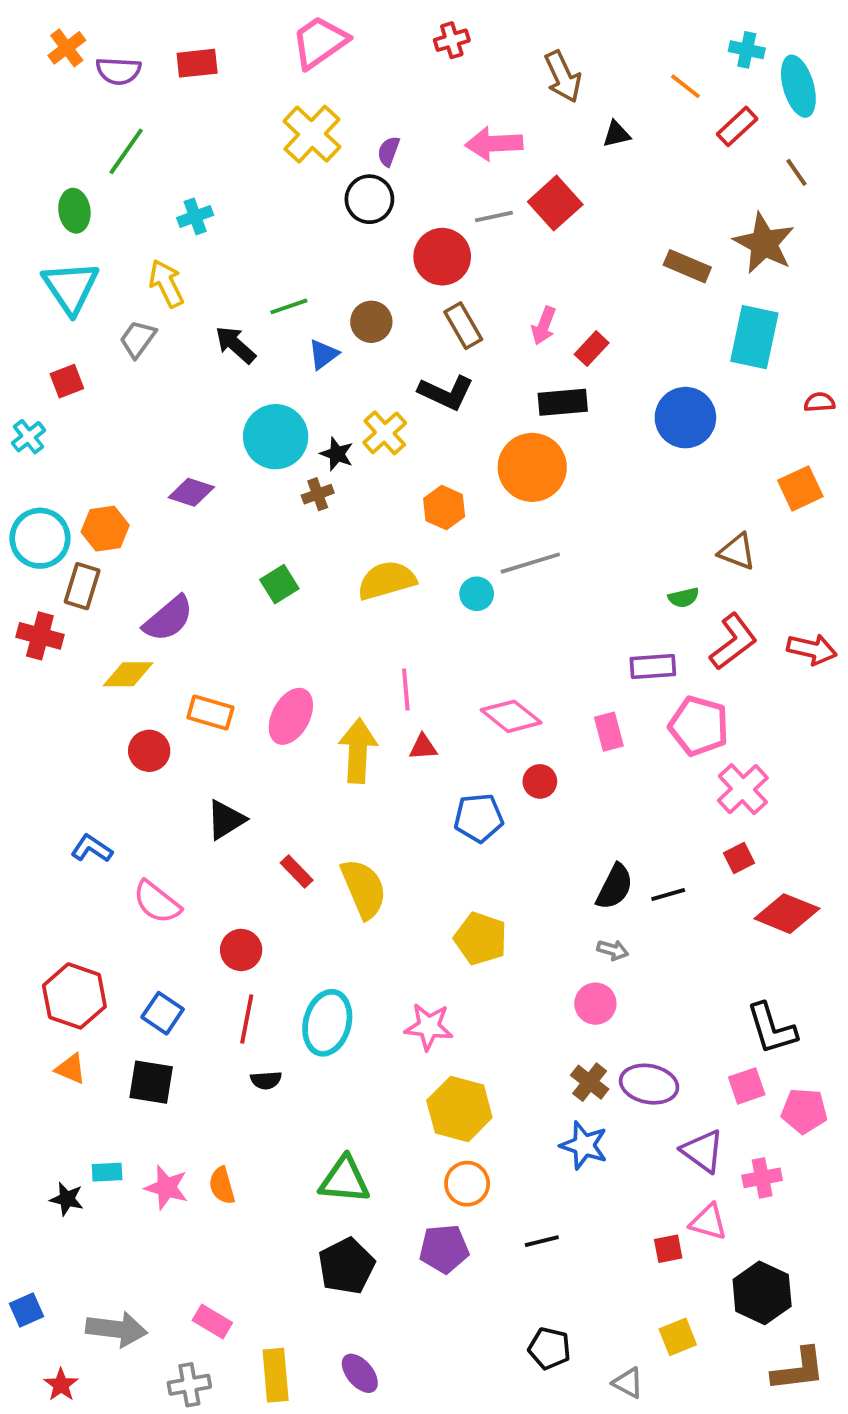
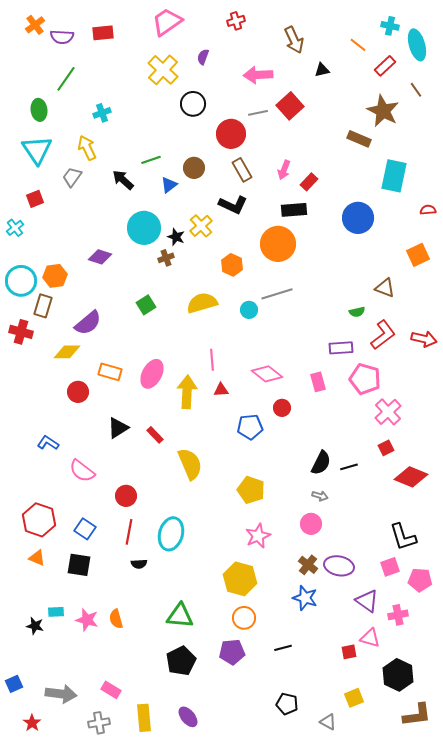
purple semicircle: (389, 151) -> (203, 57), moved
brown star: (764, 243) -> (383, 111), moved
red rectangle: (297, 871) -> (155, 435), moved
pink star: (429, 1027) -> (258, 536), moved, turned -30

